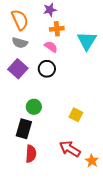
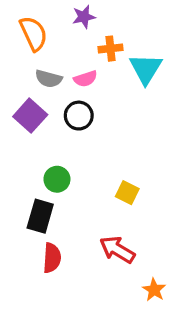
orange cross: (57, 29) -> (111, 49), moved
gray semicircle: (20, 43) -> (49, 79), moved
pink semicircle: (51, 47) -> (85, 79), turned 128
orange star: (92, 161) -> (154, 290), moved

